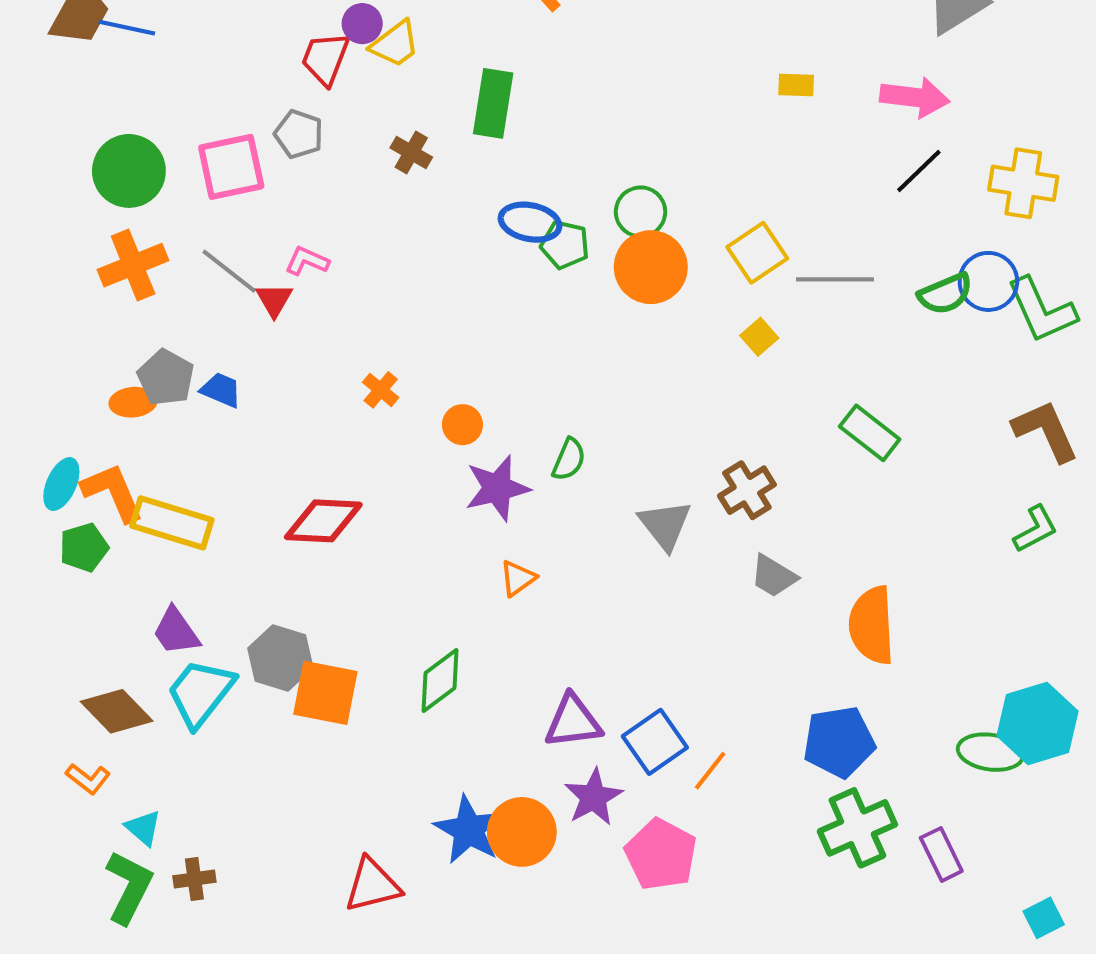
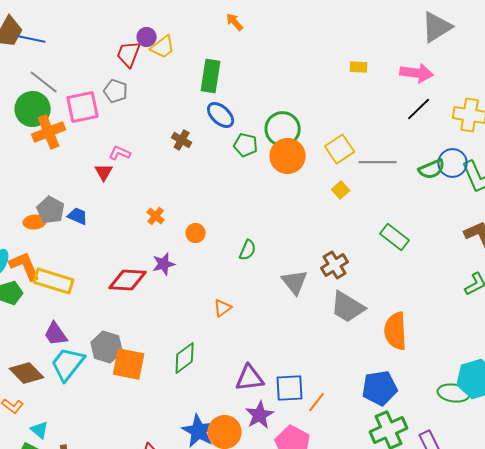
brown cross: (411, 153) -> (182, 140), moved
green circle: (641, 212) -> (283, 129), size x1.4
blue ellipse: (530, 222) -> (221, 115), moved, turned 32
orange cross: (133, 265) -> (49, 132), moved
gray line: (229, 271) -> (44, 82), moved
purple star: (497, 488) -> (164, 264), moved, size x0.7
gray trapezoid: (774, 576) -> (348, 307), size x1.5
blue square: (655, 742) -> (290, 388), turned 32

